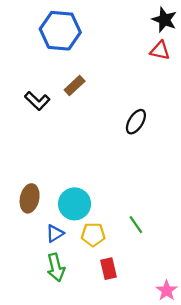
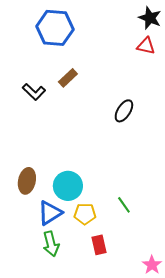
blue triangle: (55, 233) -> (50, 213), size x1.5

